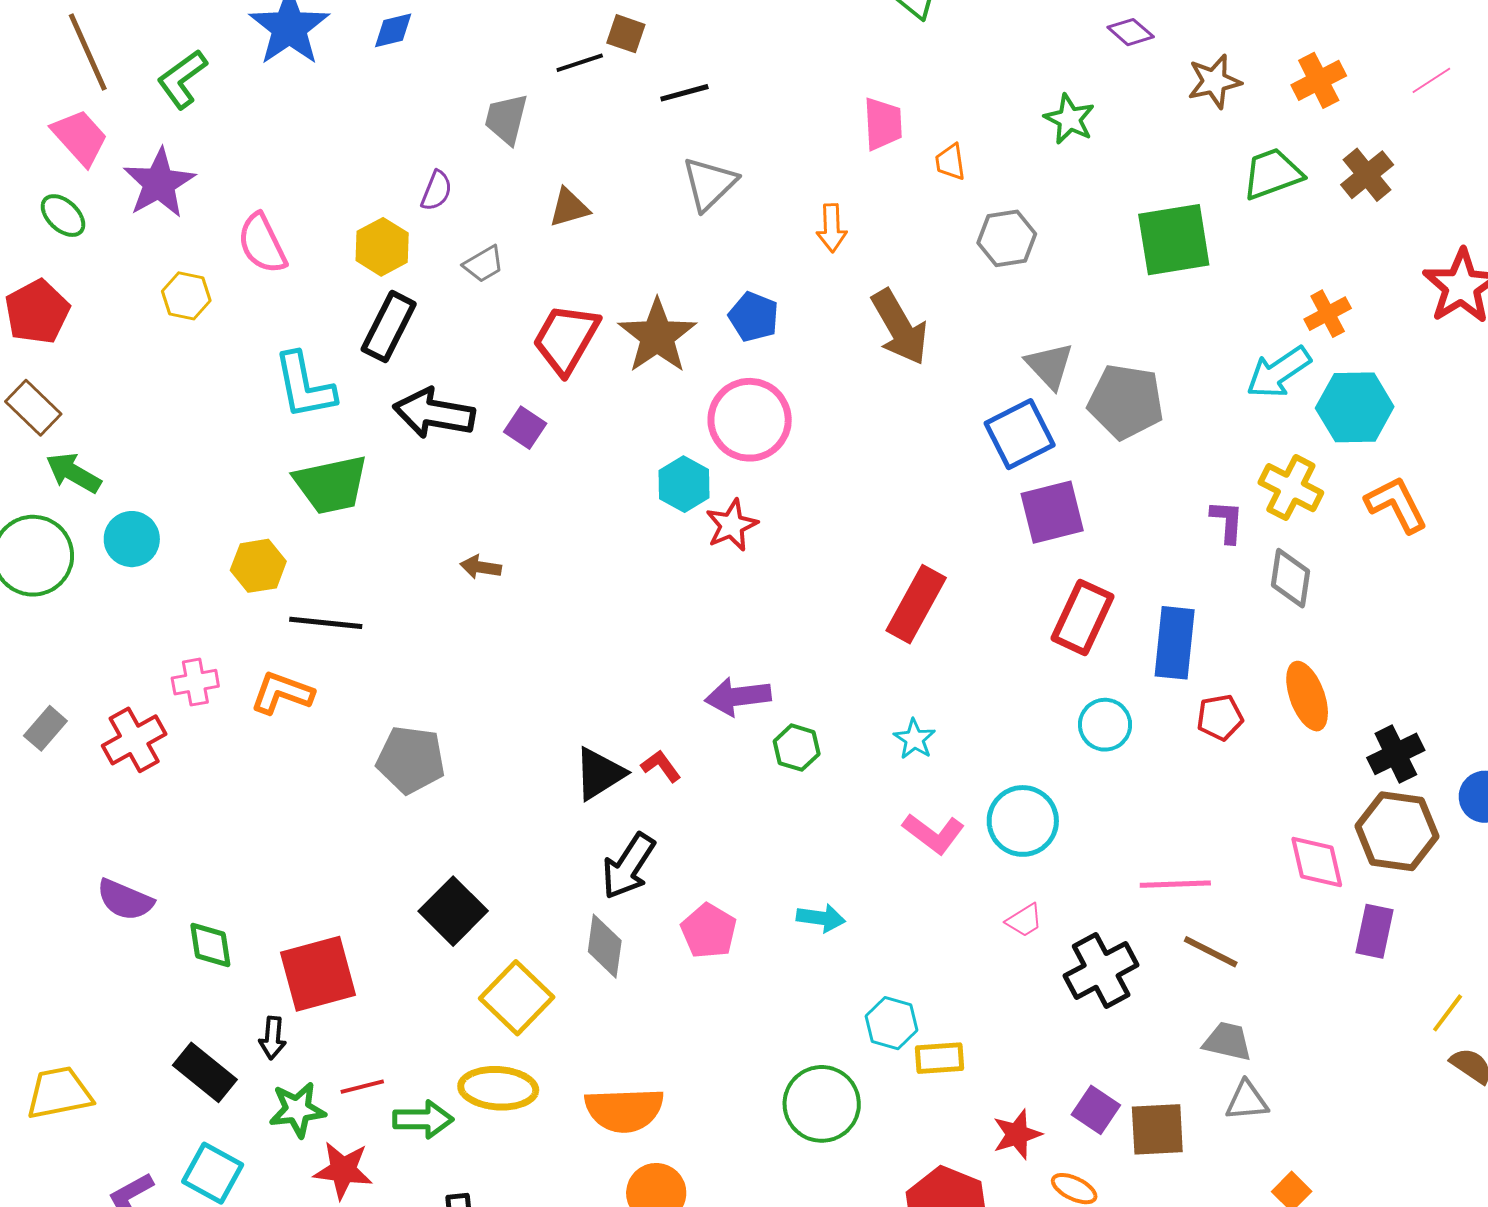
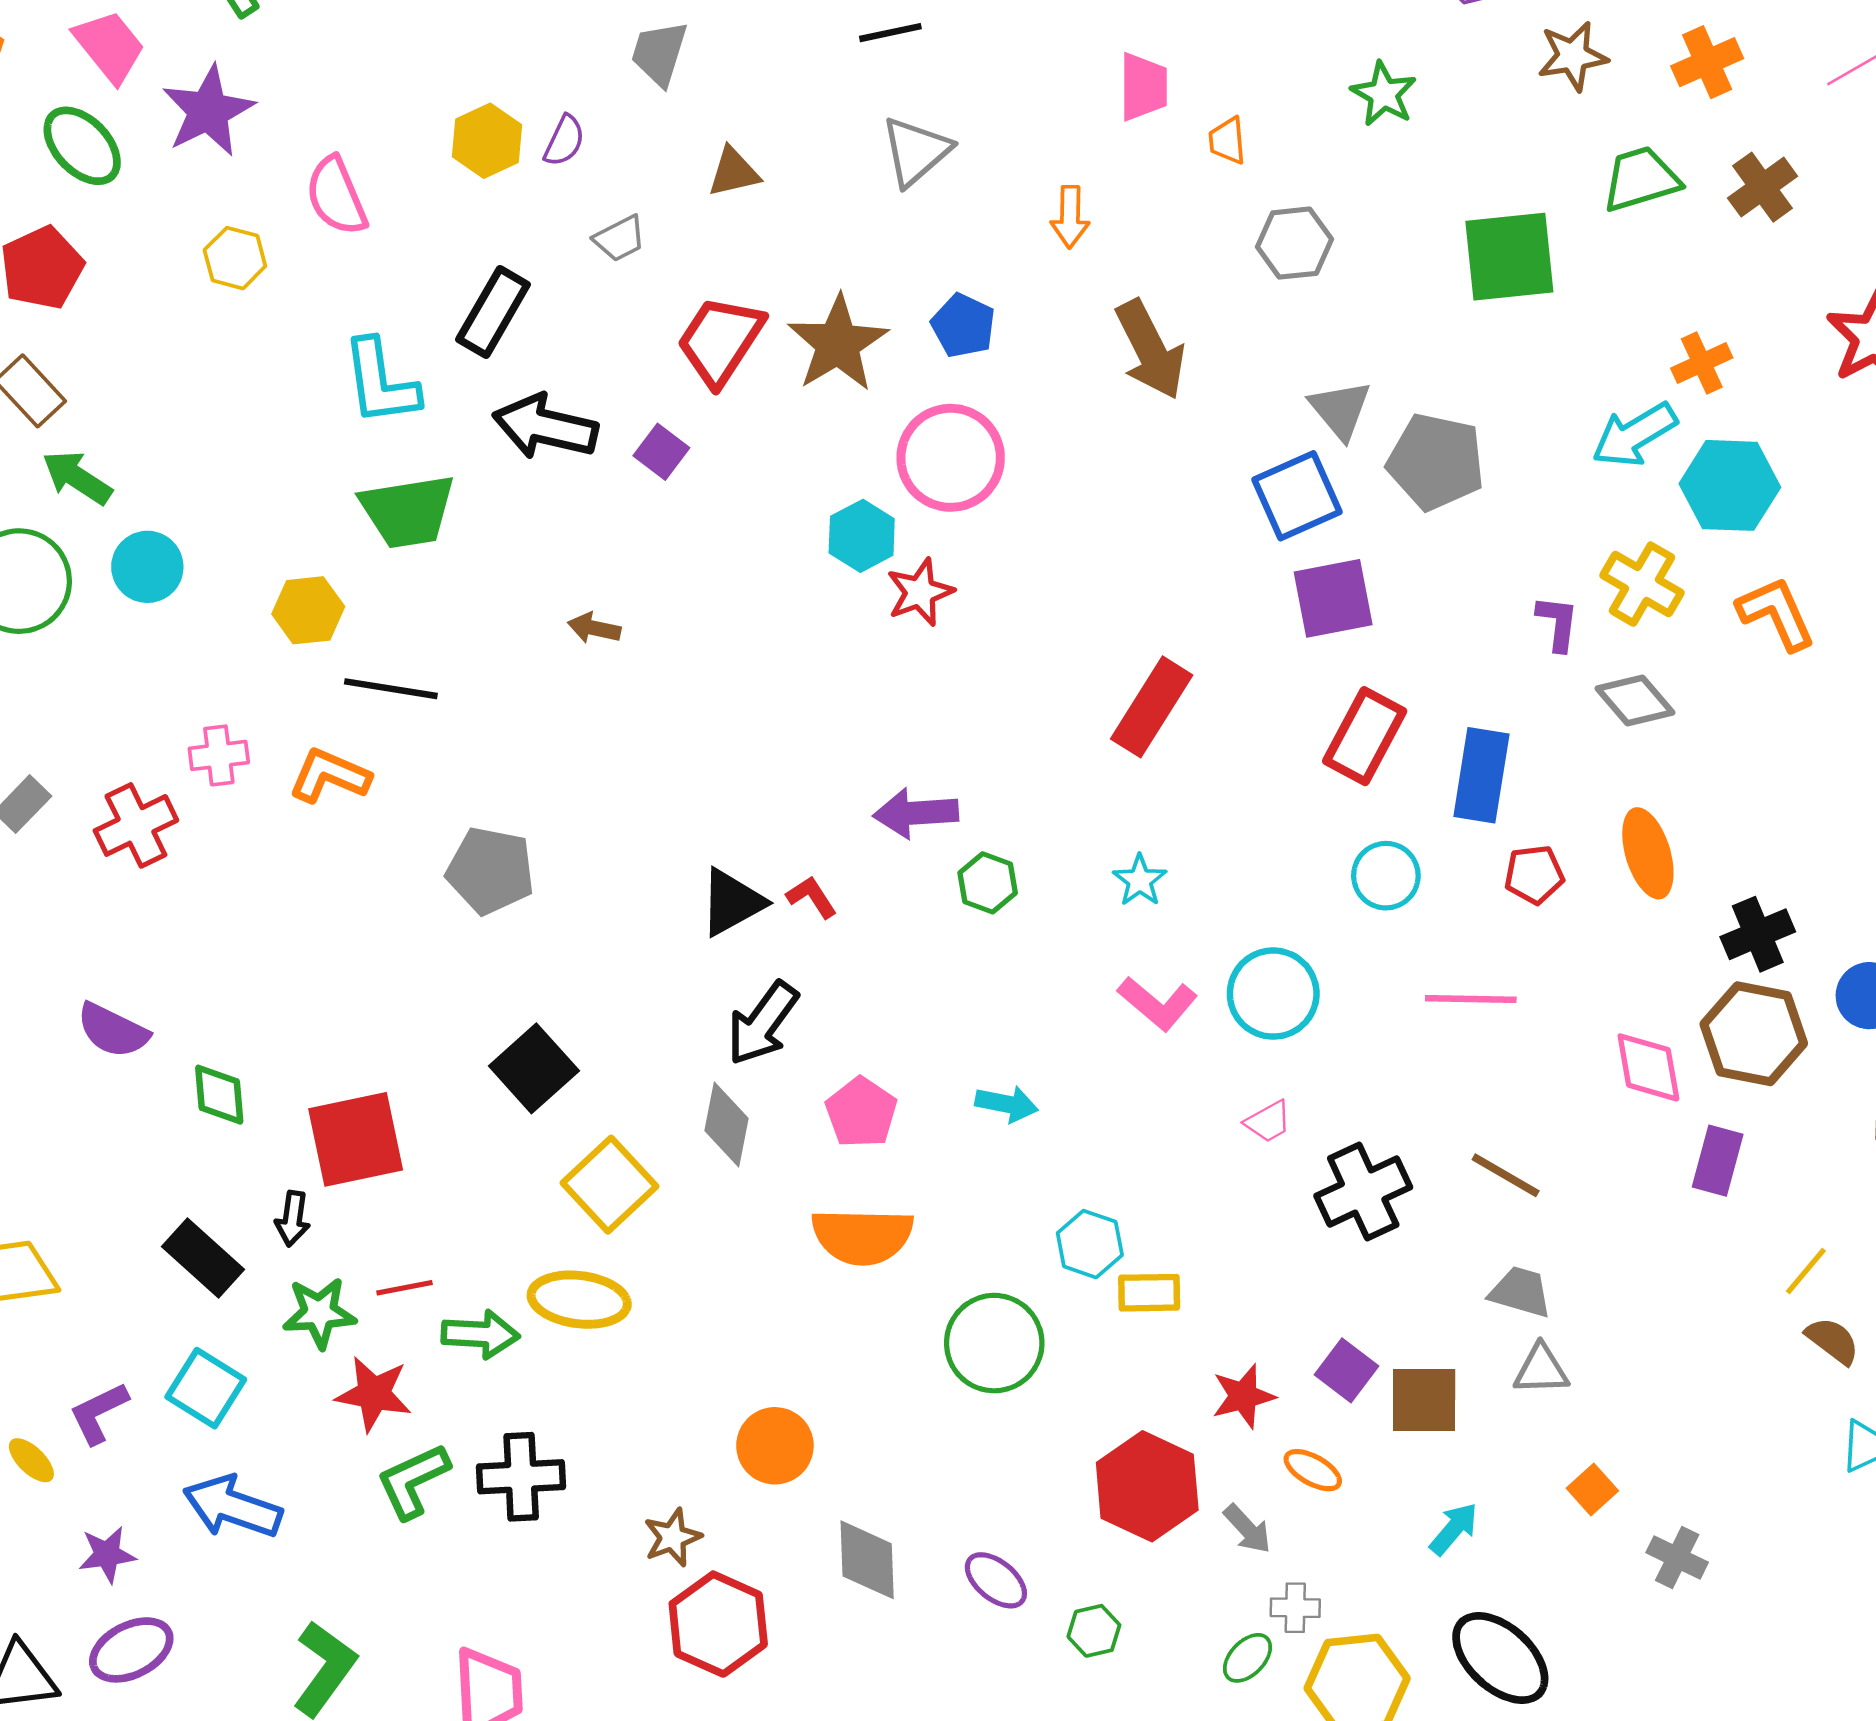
green ellipse: (63, 216) -> (82, 146), size x1.4
yellow hexagon: (382, 247) -> (487, 141), moved
gray diamond: (1290, 578) -> (1635, 700), turned -52
pink line: (1175, 884) -> (1471, 999), moved
orange semicircle: (624, 1110) -> (862, 1236), moved

